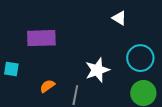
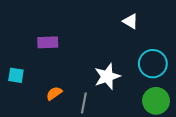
purple rectangle: (41, 38) -> (48, 42), size x0.7

